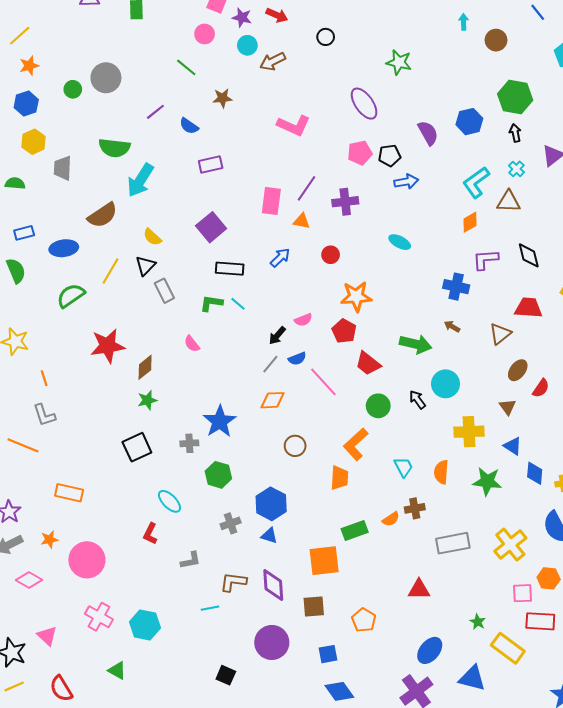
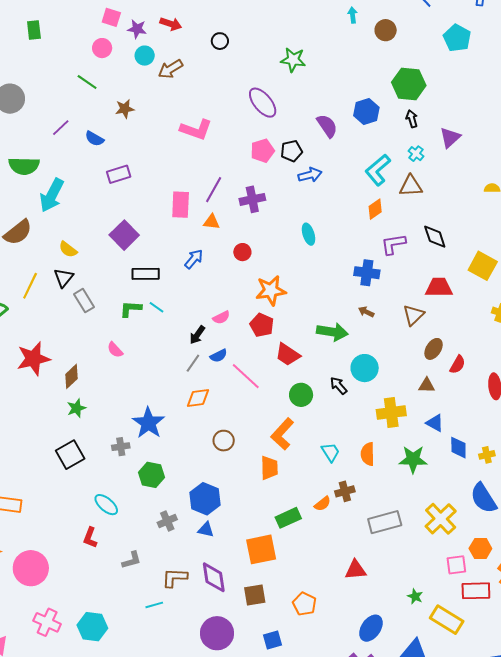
cyan ellipse: (400, 242) -> (308, 234), turned 50
brown triangle: (508, 407) -> (427, 385), turned -48

